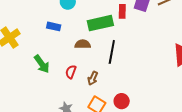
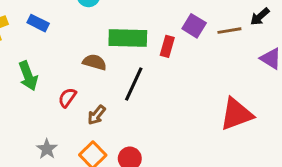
red rectangle: (122, 11) -> (167, 46), moved
blue rectangle: (54, 26) -> (38, 23), moved

